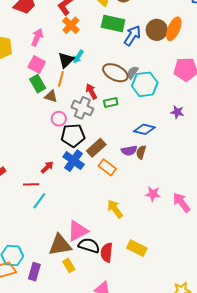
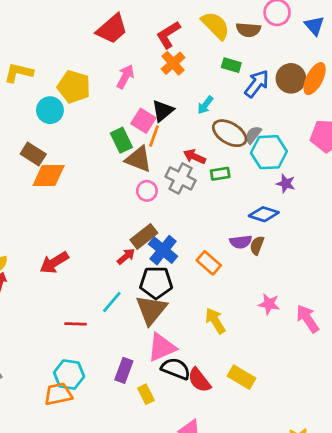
green rectangle: (113, 24) -> (231, 65), size x0.6
cyan arrow: (78, 57) -> (205, 105), moved
pink square: (37, 64) -> (143, 121), moved
red arrow: (91, 91) -> (195, 157), turned -42
brown triangle: (51, 96) -> (138, 159), size x1.5
purple star: (177, 112) -> (286, 184), moved
black pentagon: (73, 135) -> (156, 283), moved
brown rectangle: (96, 148) -> (144, 236), moved
red line: (31, 184) -> (76, 324), moved
brown triangle: (60, 245) -> (151, 310), moved, turned -45
red semicircle: (107, 252) -> (199, 380), turned -48
purple rectangle: (34, 272) -> (124, 370), moved

